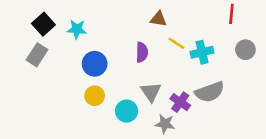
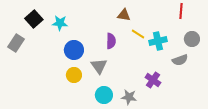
gray rectangle: (37, 55) -> (16, 43), moved
gray triangle: (151, 92) -> (99, 66), moved
gray semicircle: (210, 92) -> (180, 60), moved, size x0.7
purple cross: (180, 102) -> (153, 80), moved
cyan circle: (127, 111) -> (104, 95), moved

